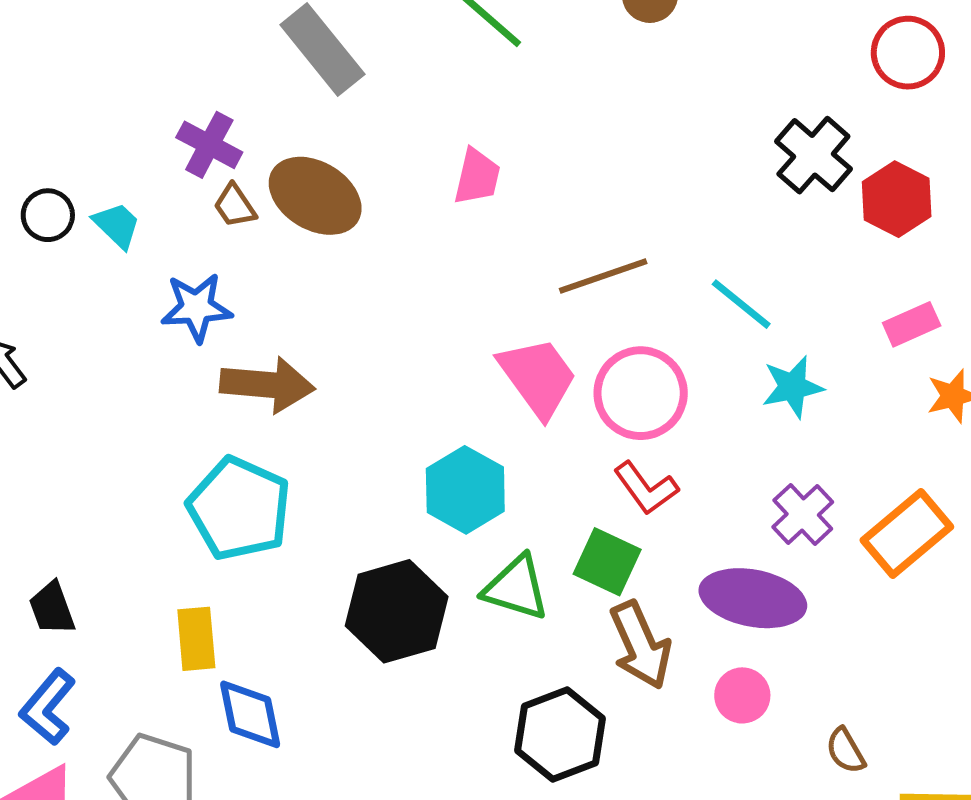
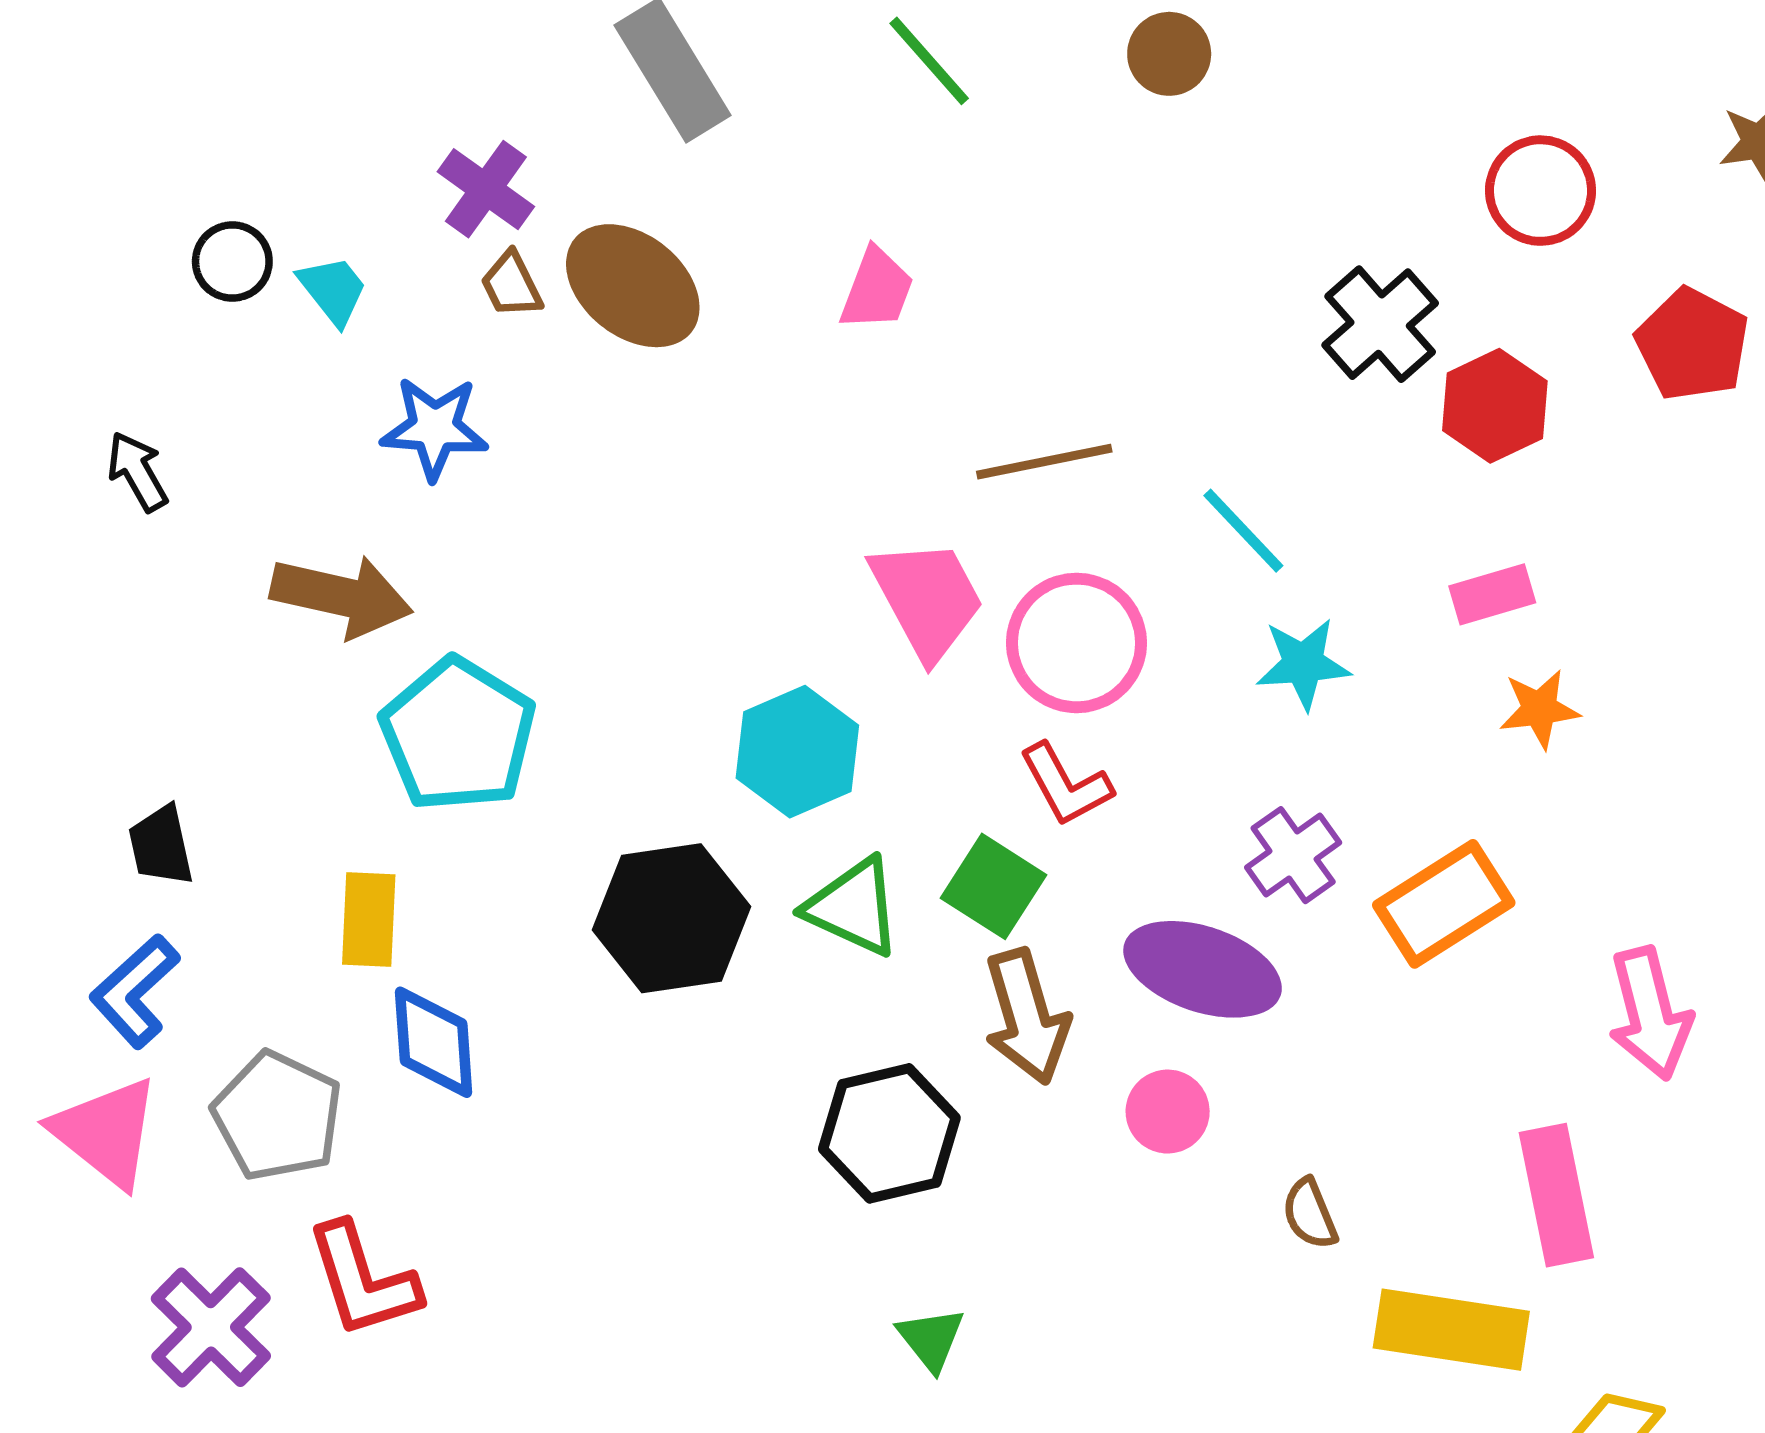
brown arrow: (267, 385) -> (341, 596), moved

